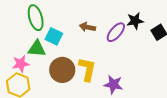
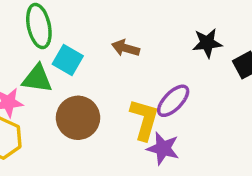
purple ellipse: (116, 32) -> (173, 101), moved
yellow L-shape: (87, 69) -> (144, 119), moved

